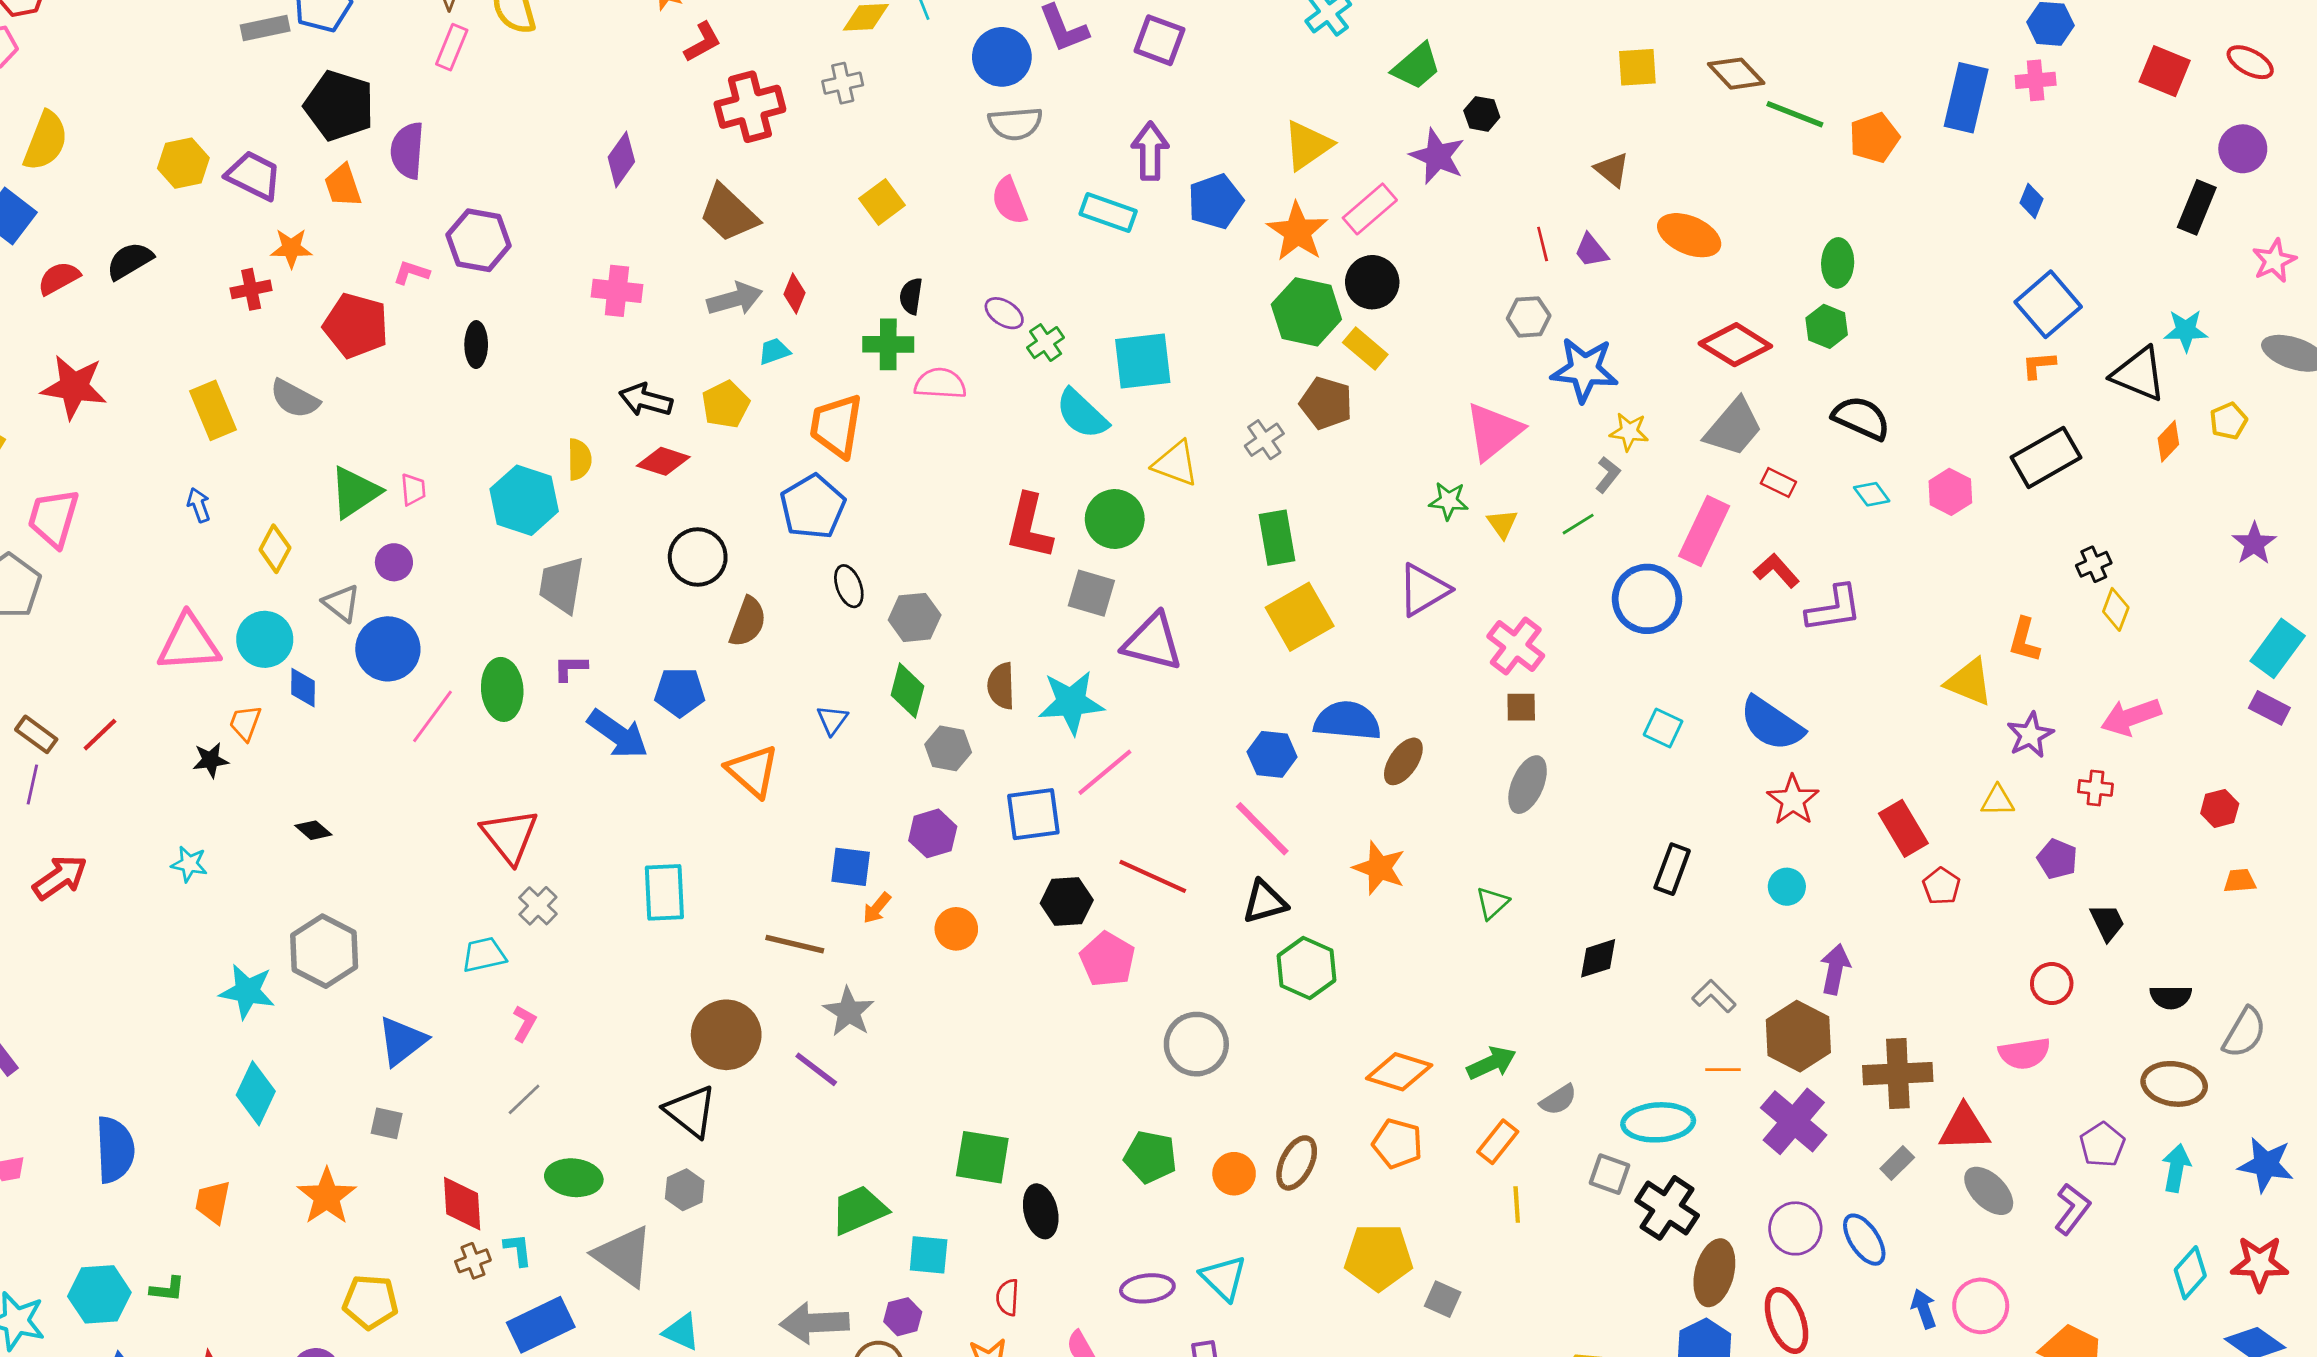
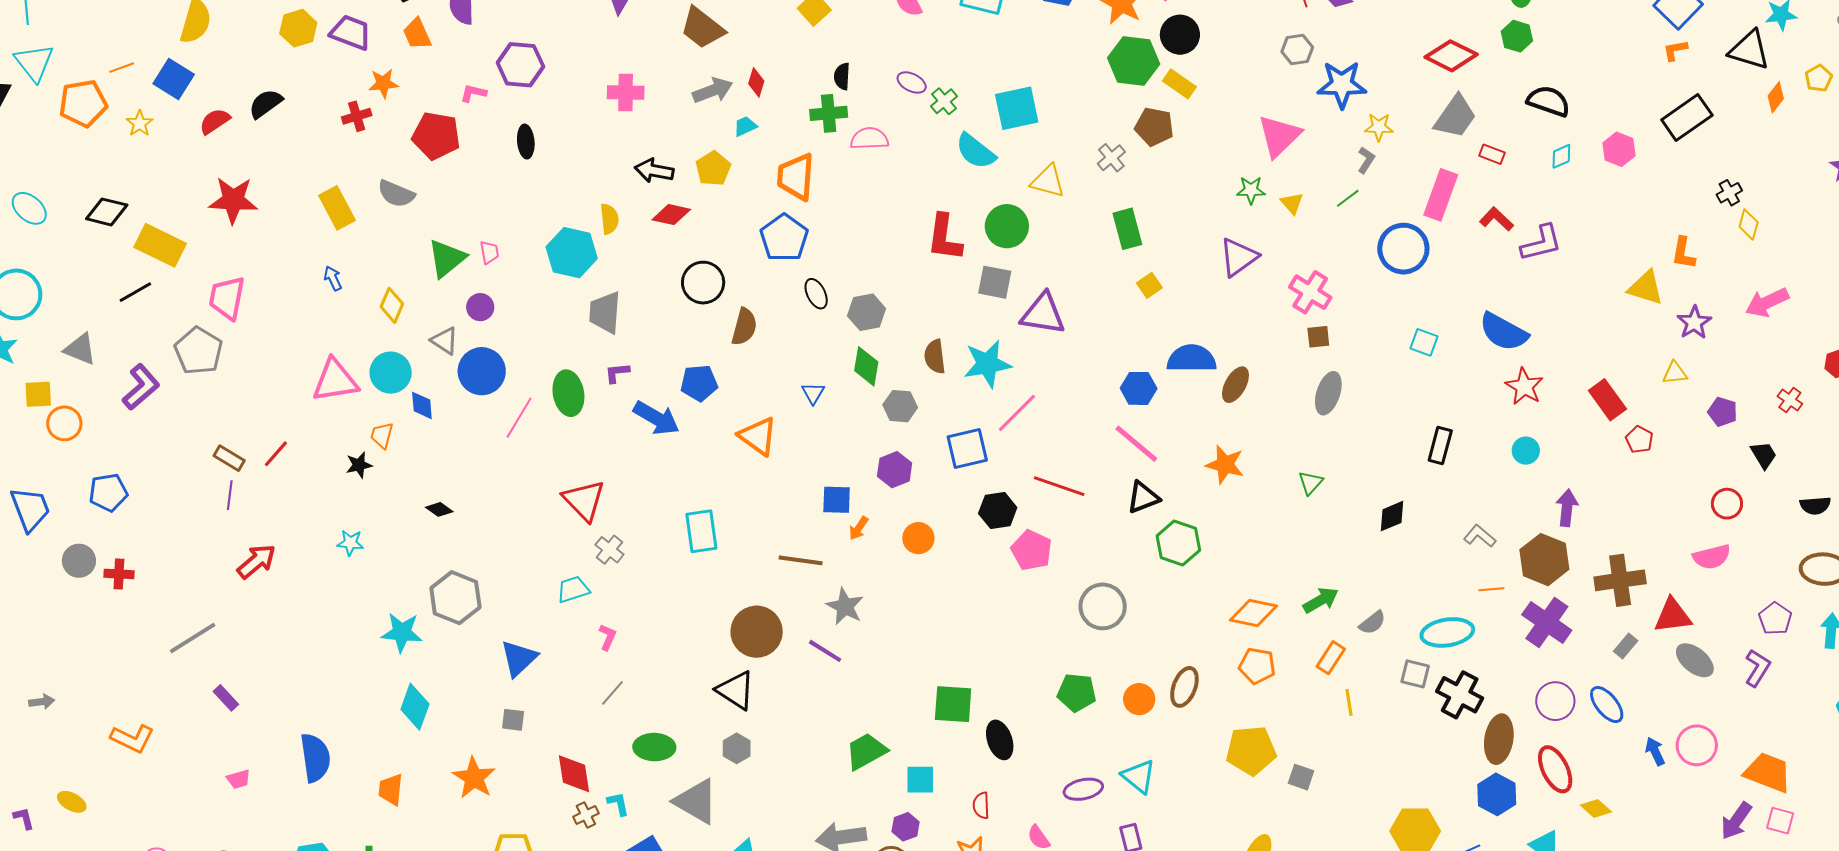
cyan diamond: (1872, 494) -> (1561, 156), turned -72
yellow square: (1300, 617) -> (1149, 285), size x0.5
red cross: (2095, 788) -> (1790, 400), moved, turned 35

